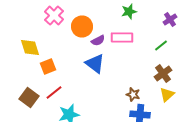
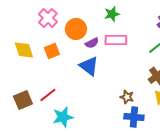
green star: (129, 12) -> (112, 14), moved
orange square: (48, 66) -> (52, 51), moved
brown square: (29, 98) -> (23, 100), turned 30

